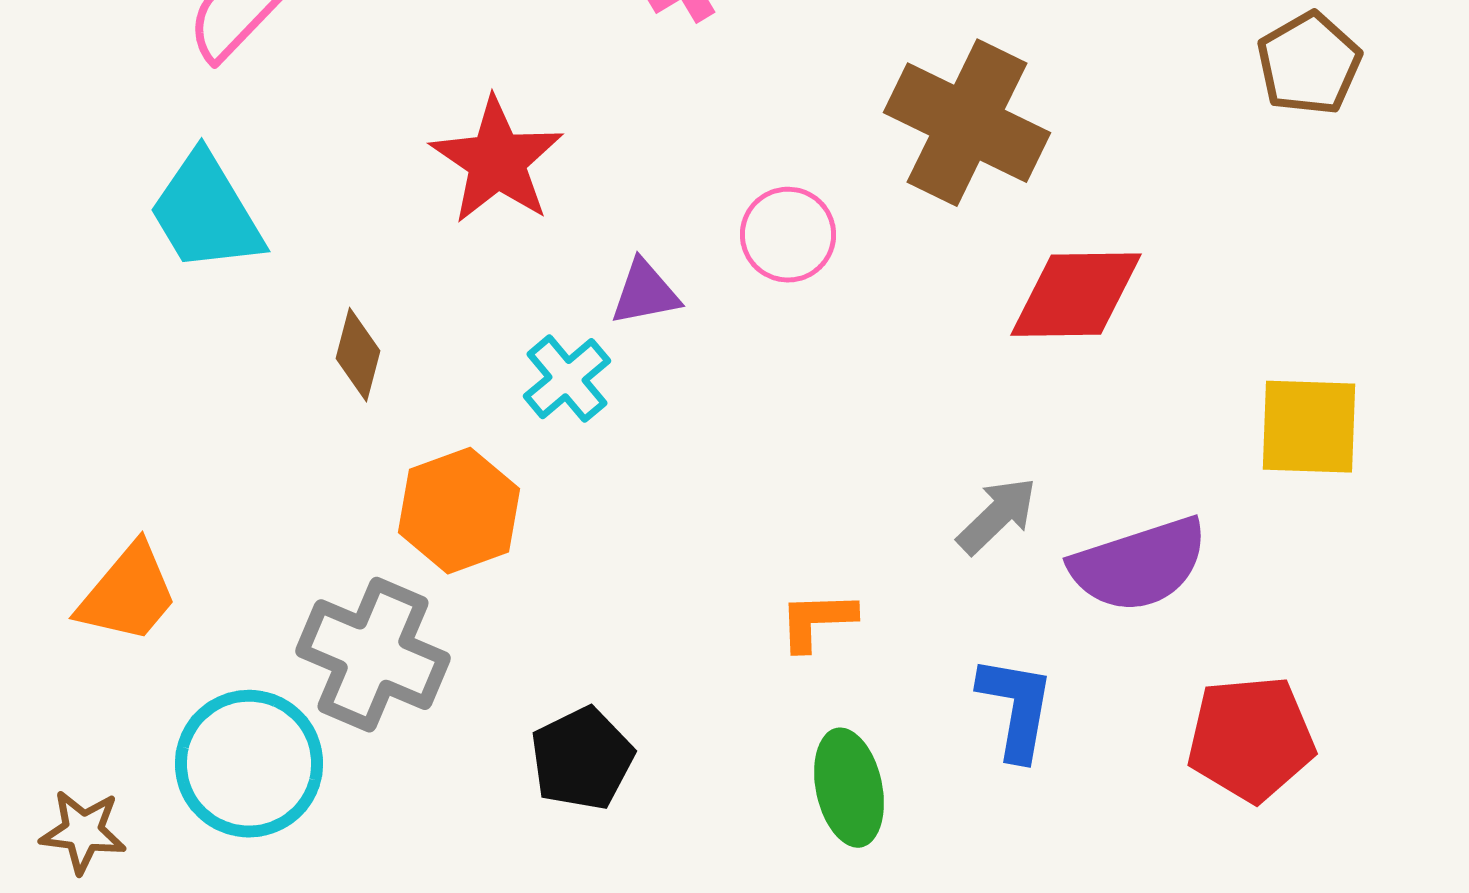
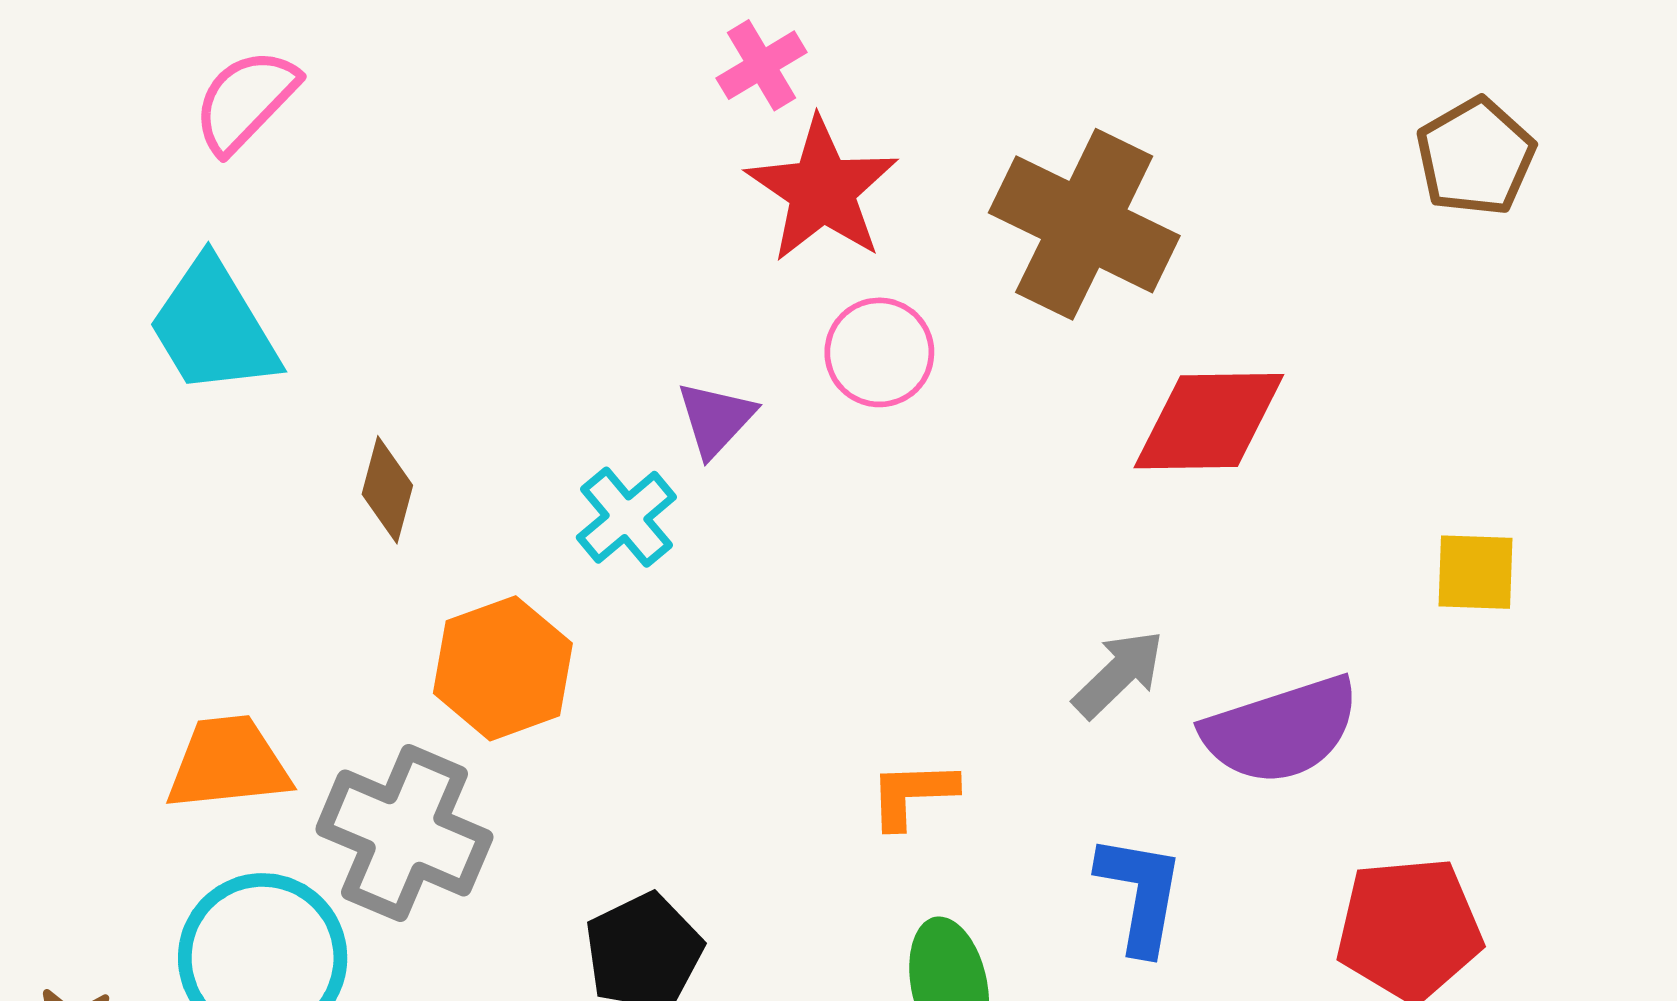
red star: (497, 161) -> (822, 190), moved
purple triangle: (645, 293) -> (716, 419), turned -36
yellow square: (1309, 427) -> (1476, 572), size x0.7
orange trapezoid: (128, 594) -> (228, 763), moved, turned -136

